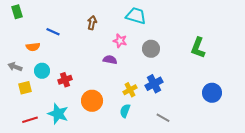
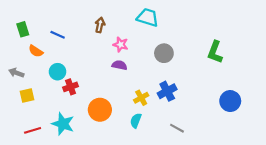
green rectangle: (17, 12) -> (23, 29), moved
pink star: (120, 41) -> (121, 45), moved
orange semicircle: (33, 47) -> (36, 51), turned 40
cyan circle: (42, 71) -> (58, 72), moved

